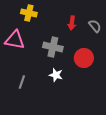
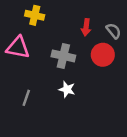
red circle: (84, 58) -> (103, 55), moved

